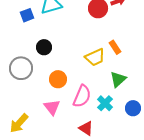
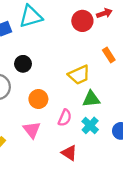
orange rectangle: (115, 47) -> (109, 55), moved
green triangle: (118, 79) -> (91, 99), moved, turned 36
pink semicircle: (82, 96) -> (65, 118), size x0.7

